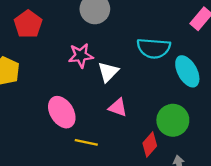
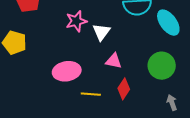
pink ellipse: (62, 112) -> (67, 71), turned -60
red diamond: (150, 144) -> (124, 89), moved

